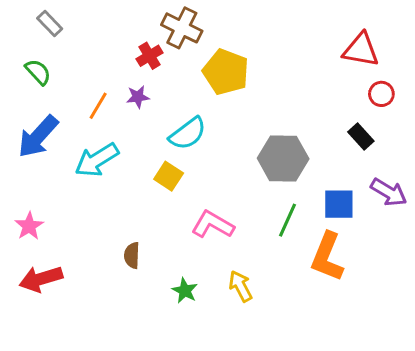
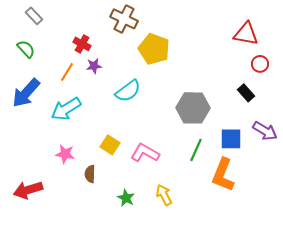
red cross: (150, 56) -> (82, 44), moved, turned -30
yellow square: (169, 176) -> (110, 145), moved
pink star: (29, 226) -> (65, 154), moved, turned -30

